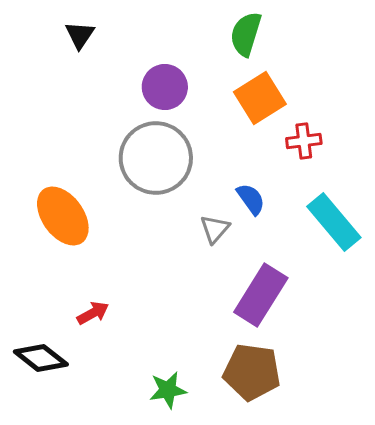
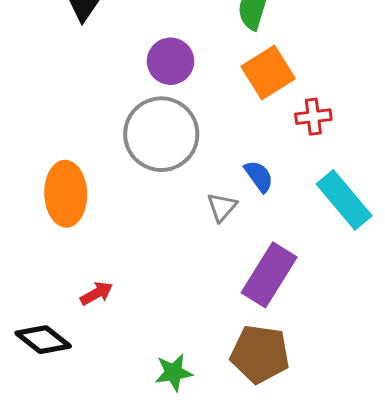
orange ellipse: (63, 216) -> (66, 194), turned 34

